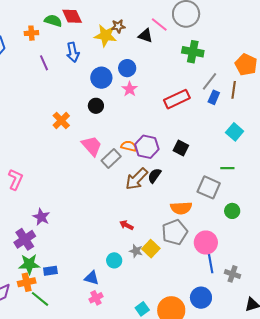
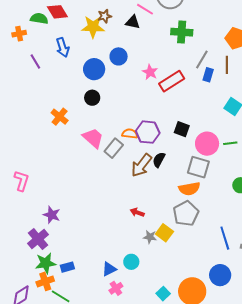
pink star: (130, 89) -> (150, 72), moved
gray square: (209, 187) -> (198, 167), moved
pink circle: (206, 243) -> (207, 144), moved
cyan circle: (114, 260) -> (131, 262), moved
blue triangle: (92, 278) -> (109, 269), turned -35

